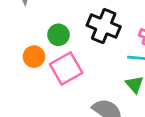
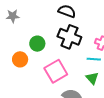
pink square: (66, 68) -> (56, 71), moved

